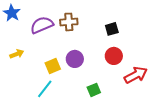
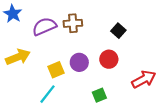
black square: (112, 29) -> (118, 31), turned -32
yellow arrow: (17, 54) -> (18, 57), size x1.6
red circle: (114, 56) -> (109, 59), moved

